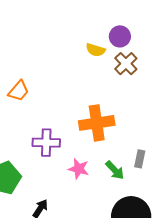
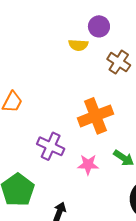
brown cross: (126, 64) -> (119, 62), moved
purple cross: (46, 143) -> (51, 146), turned 36

